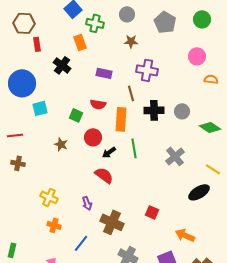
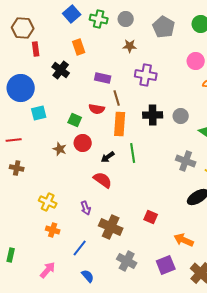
green cross: (95, 23) -> (99, 19), moved
brown line: (131, 93) -> (117, 98), moved
red circle: (93, 137) -> (83, 143), moved
gray cross: (175, 156) -> (186, 161), moved, turned -30

